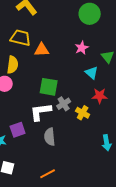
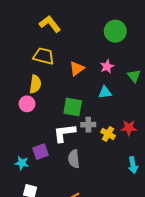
orange triangle: (42, 50) -> (77, 69), moved, turned -35
cyan triangle: (92, 73) -> (105, 92), moved, turned -48
red star: (100, 96) -> (129, 128), moved
gray cross: (64, 104) -> (88, 125), turned 32

